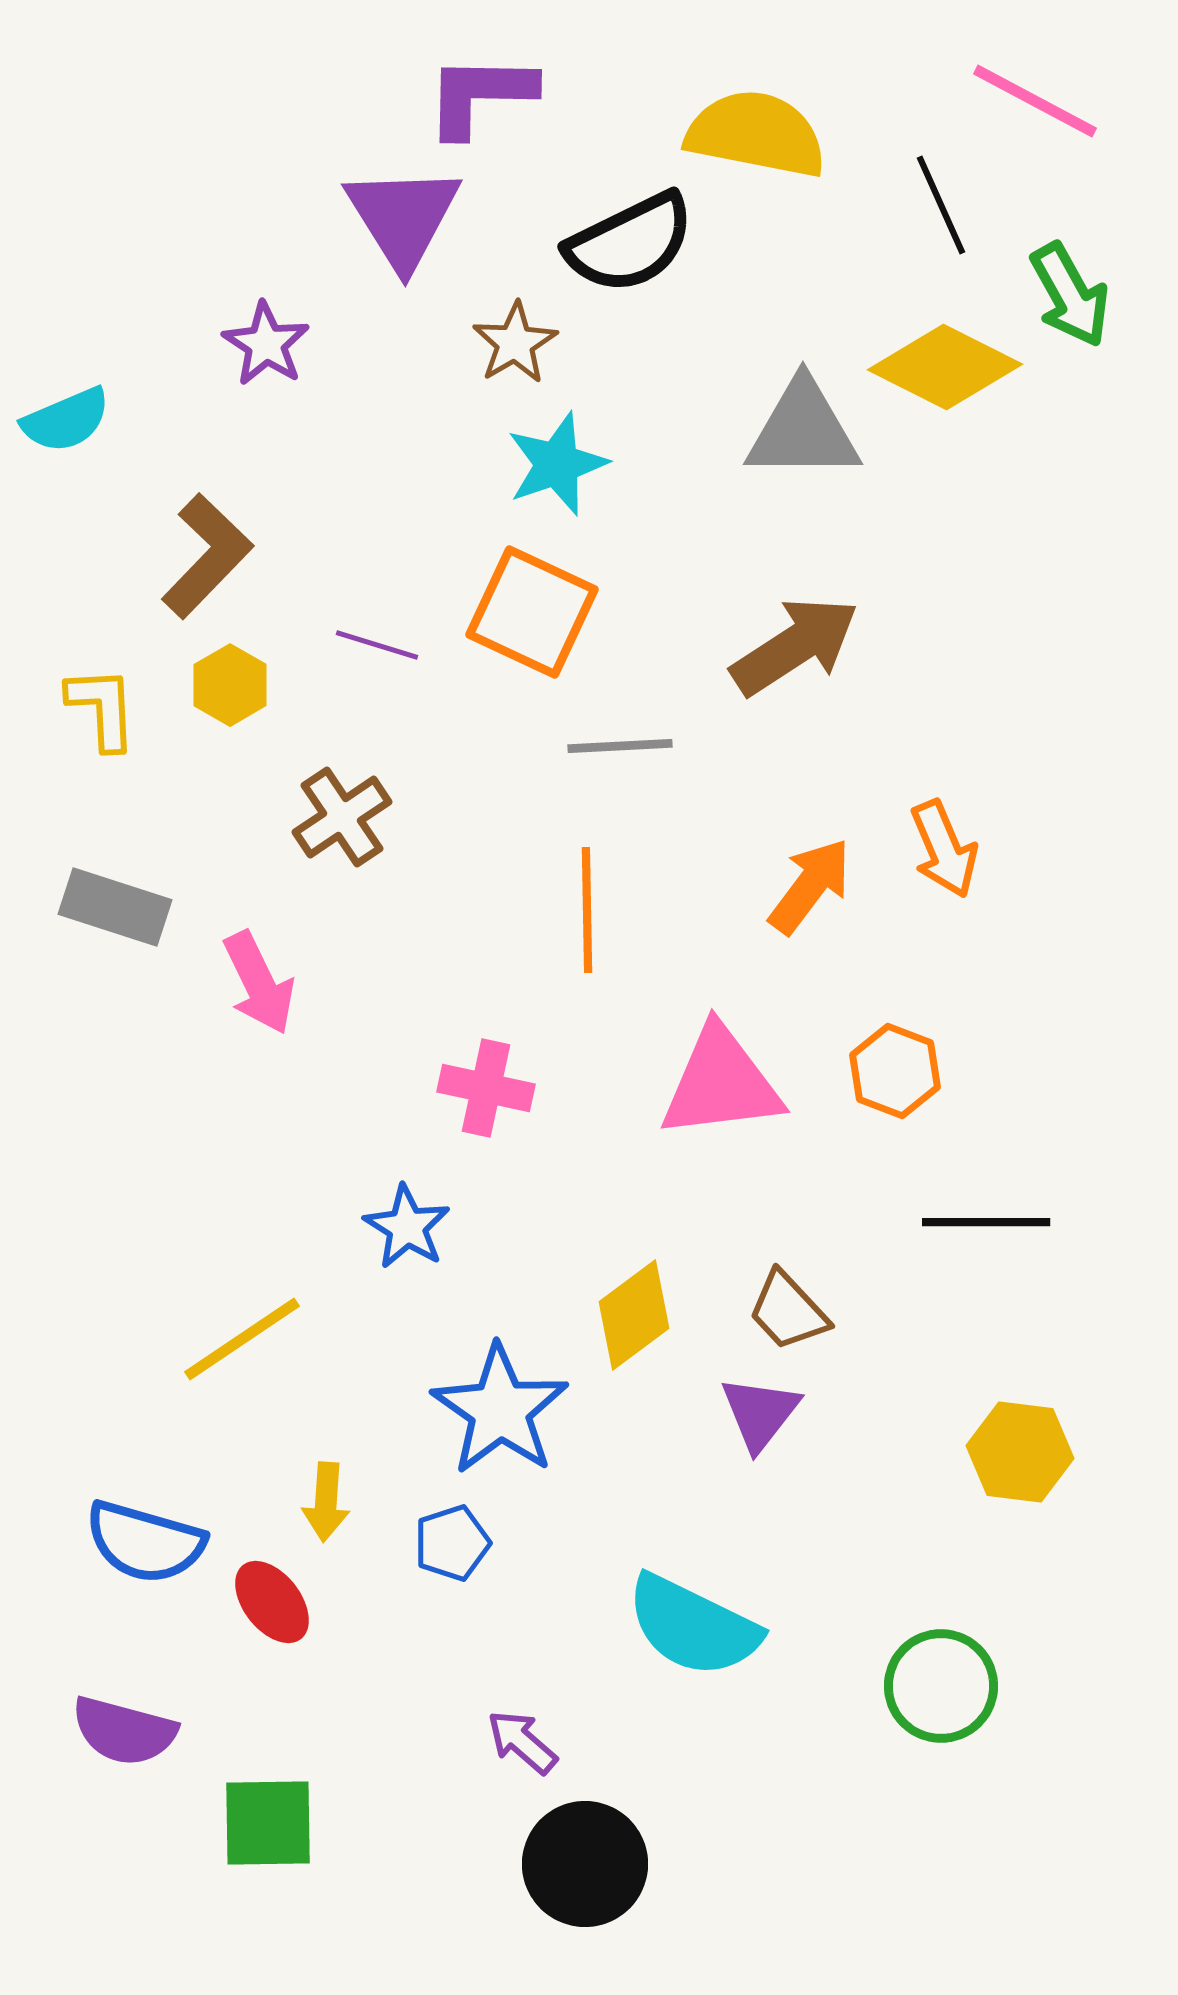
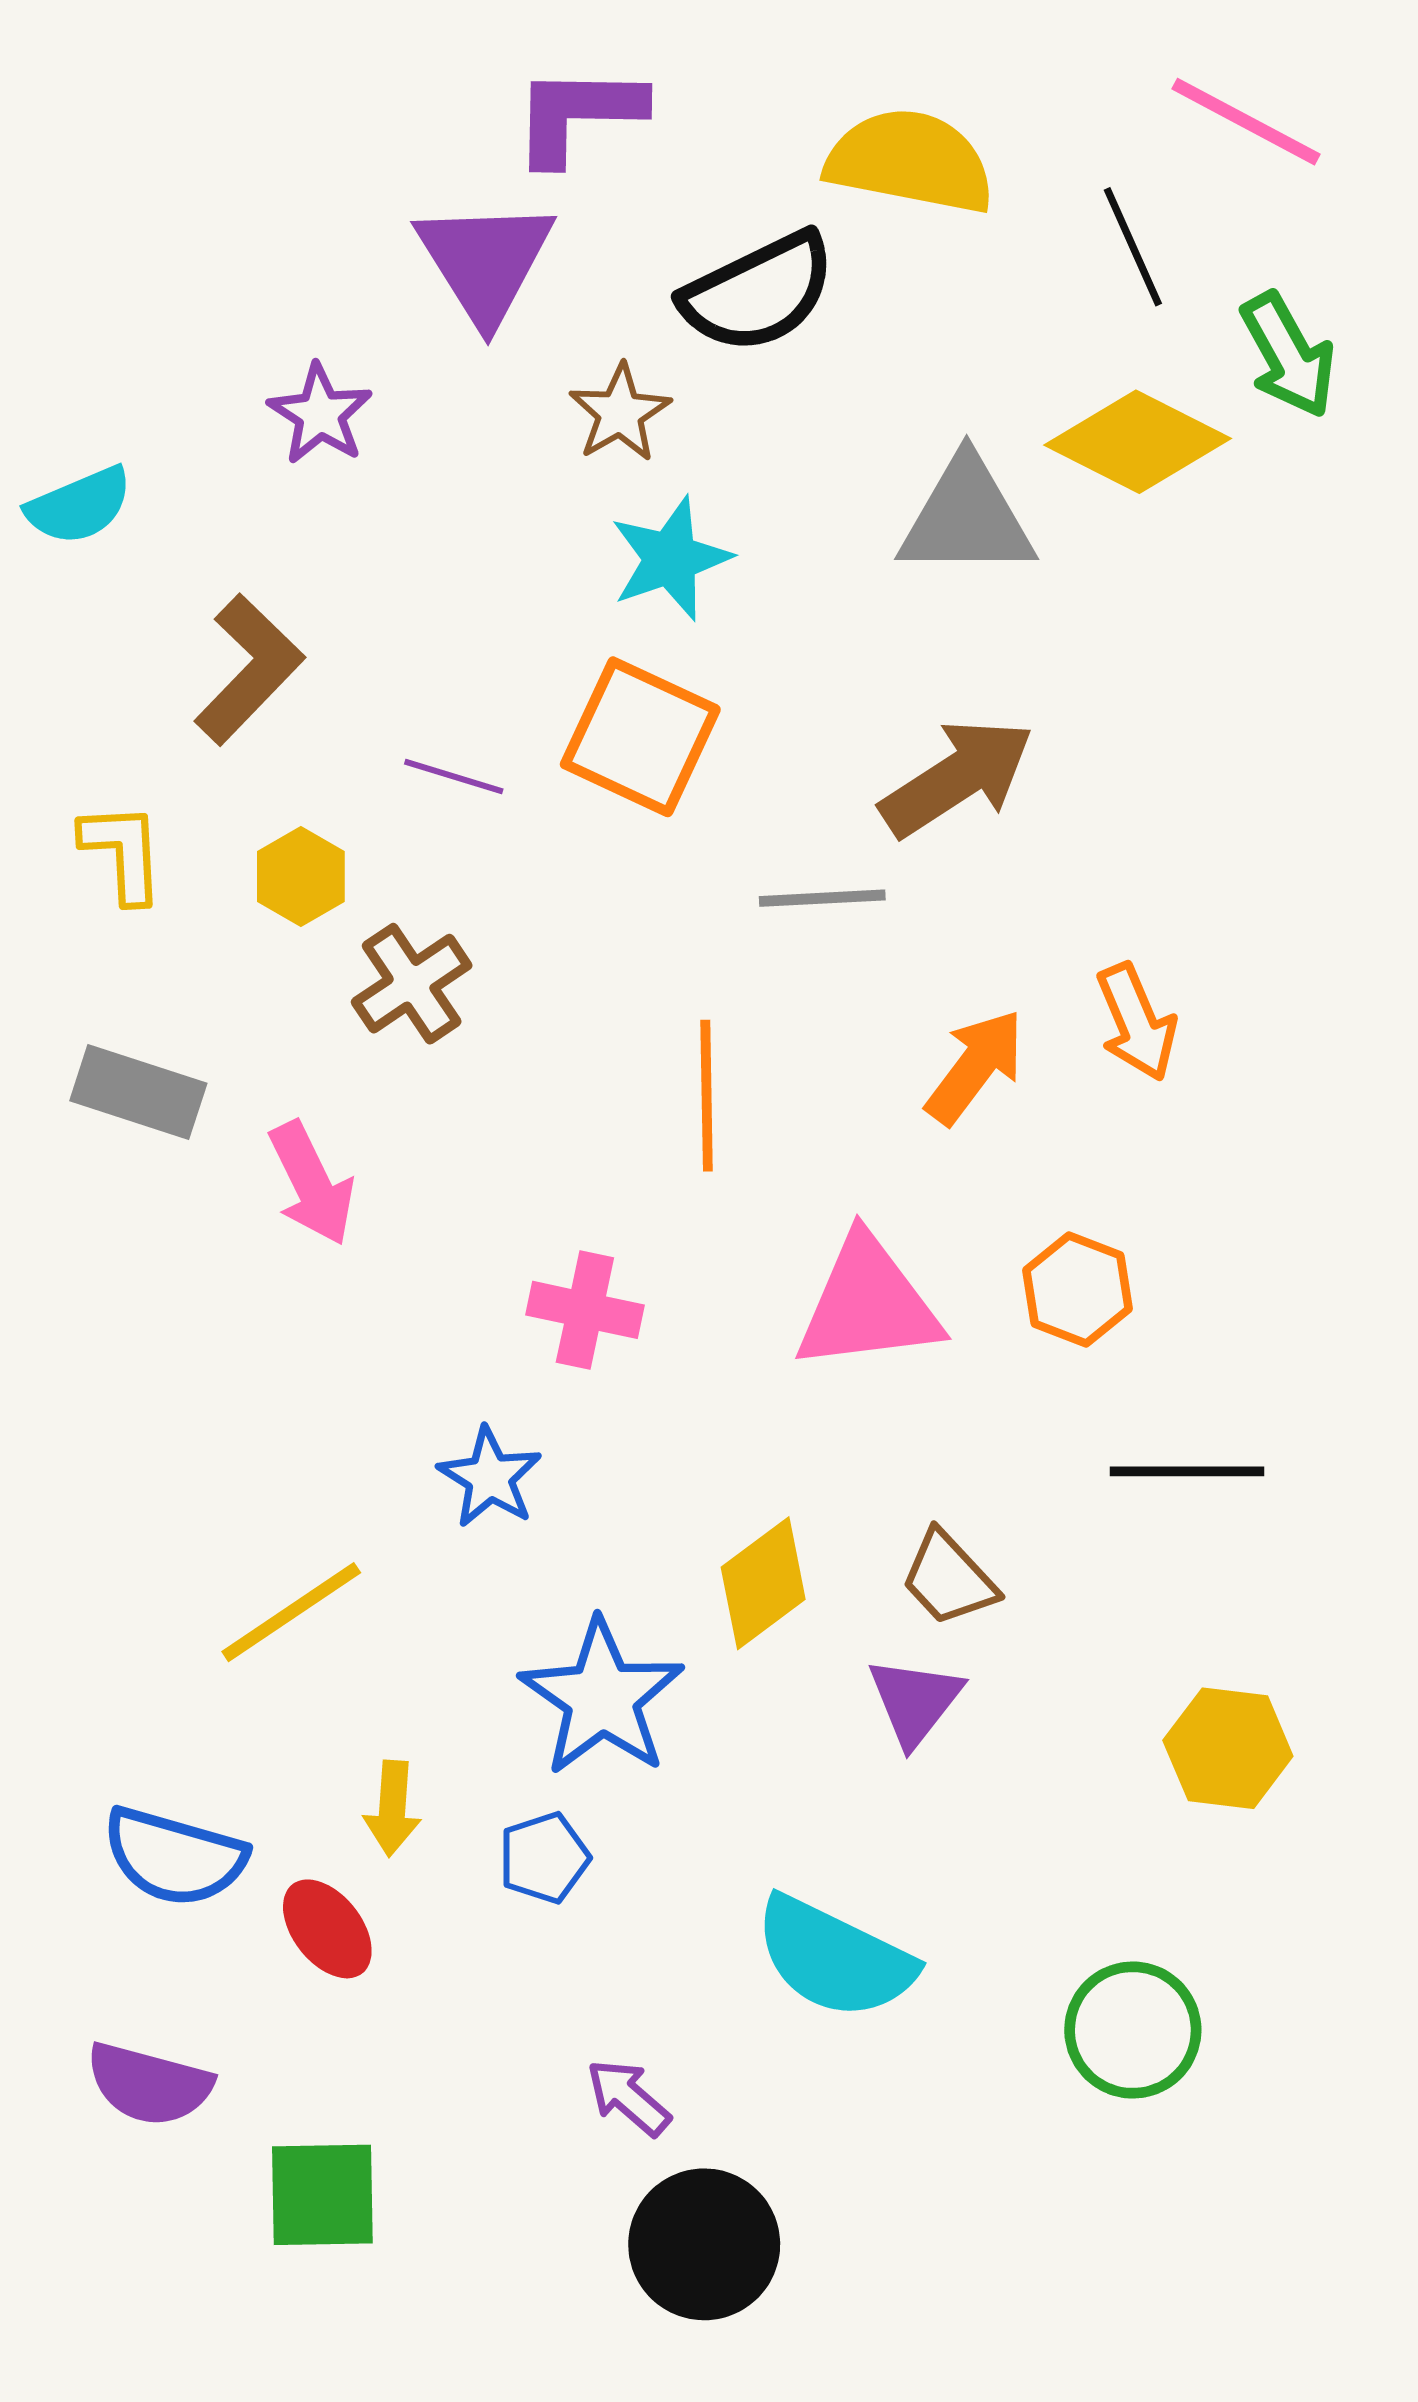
yellow hexagon: (230, 685) -> (301, 876), moved
gray line: (620, 746) -> (822, 898), moved

